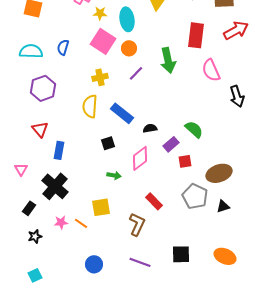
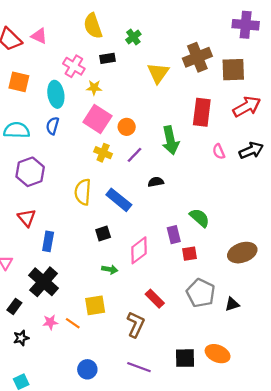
cyan ellipse: (127, 19) -> (56, 94), moved
pink semicircle: (211, 70) -> (219, 152), size x0.6
yellow cross: (100, 77) -> (103, 153), moved, turned 35
black arrow: (237, 96) -> (251, 150), moved, turned -95
black semicircle: (150, 128) -> (156, 182), moved
purple rectangle: (171, 144) -> (174, 235), turned -63
brown ellipse: (219, 173) -> (242, 253), moved
orange ellipse: (225, 256) -> (218, 354), moved

